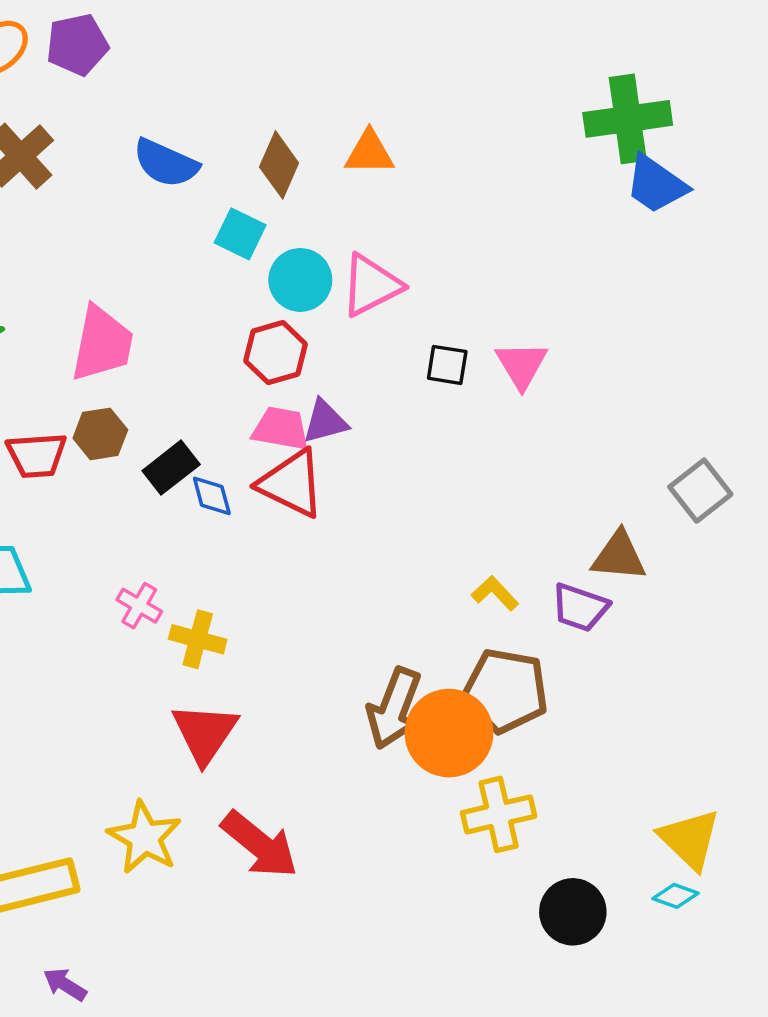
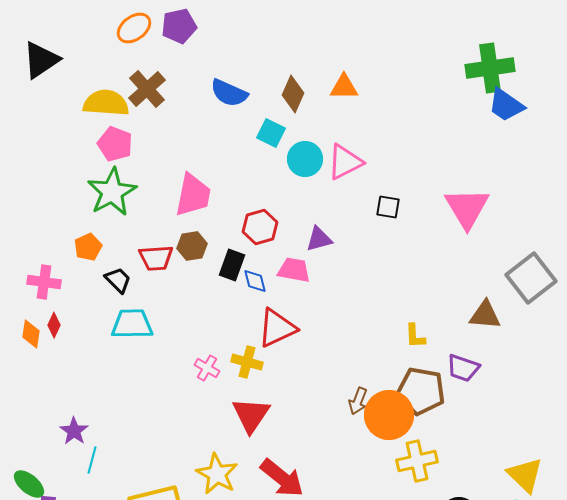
red hexagon: (276, 353) -> (260, 227), moved
pink triangle: (522, 365) -> (467, 208), moved, size x1.5
pink trapezoid: (281, 429) -> (294, 270), moved
black rectangle: (171, 468) -> (232, 265), turned -32
red triangle: (291, 484) -> (277, 328), moved, turned -51
gray square: (700, 491) -> (531, 278), size x1.4
yellow L-shape: (495, 593) -> (415, 336), turned -140
pink cross: (139, 606) -> (207, 368), moved
purple trapezoid: (580, 607) -> (463, 368), moved
brown arrow: (394, 708) -> (358, 401), size x0.6

